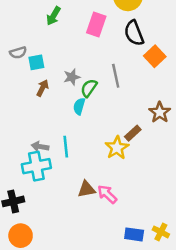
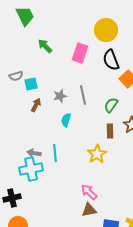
green arrow: (53, 16) -> (45, 46), turned 105
gray line: (116, 76) -> (83, 95), moved
green semicircle: (89, 88) -> (111, 105), moved
brown rectangle: (133, 133) -> (110, 131), moved, turned -48
brown triangle: (86, 189) -> (89, 210), moved

